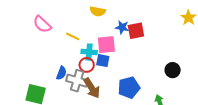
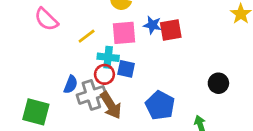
yellow line: (73, 36) -> (87, 36), turned -64
pink square: (106, 45) -> (124, 33), moved
gray cross: (77, 81) -> (91, 95), turned -35
blue pentagon: (129, 88) -> (160, 105), turned -30

